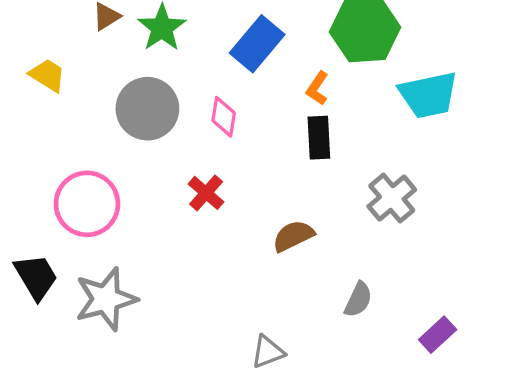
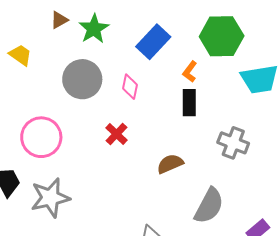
gray cross: (392, 198) -> (233, 143), turned -32
gray semicircle: (358, 300) -> (209, 206), size x1.6

